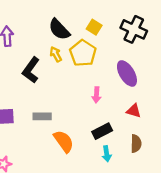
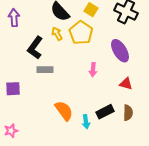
gray rectangle: (42, 116) -> (45, 70), moved
black rectangle: (102, 131) -> (105, 112), moved
cyan arrow: (107, 154) -> (86, 122), moved

